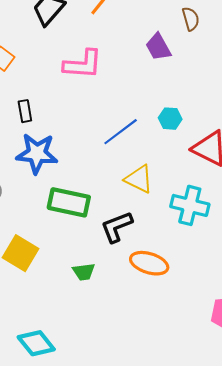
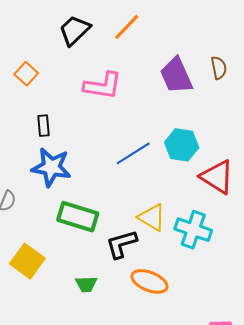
brown semicircle: (191, 19) -> (219, 68), moved
purple trapezoid: (158, 47) -> (176, 76), size x1.4
cyan hexagon: (170, 119) -> (182, 145), size x1.5
yellow triangle: (139, 179) -> (152, 217), moved

